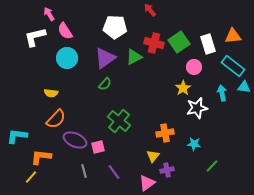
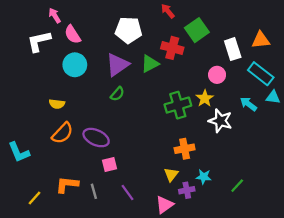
green square: (179, 42) -> (197, 30), moved
cyan arrow: (222, 93) -> (248, 104), turned -42
white star: (197, 108) -> (220, 121), turned 30
green cross: (119, 121) -> (178, 105), moved, turned 35
cyan L-shape: (17, 136) -> (19, 152), turned -120
purple ellipse: (75, 140) -> (96, 138), moved
cyan star: (194, 144) -> (204, 177), moved
orange L-shape: (41, 157) -> (67, 185), moved

